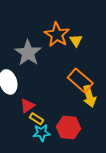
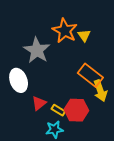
yellow rectangle: (36, 119) -> (58, 110), moved
red hexagon: (69, 128) -> (76, 110), moved

